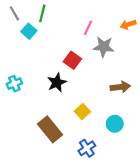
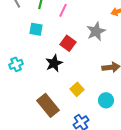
pink line: (88, 28) -> (63, 10), moved
cyan square: (29, 31) -> (36, 29), moved, turned -32
gray star: (104, 47) -> (96, 31), turned -30

